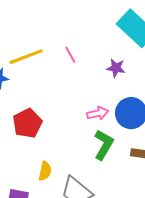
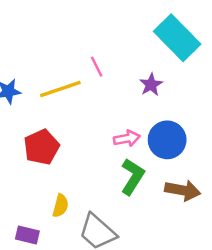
yellow line: (26, 57) -> (60, 89), moved
purple star: (116, 68) -> (151, 85), turned 30

